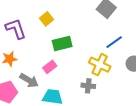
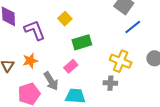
blue line: (114, 42) -> (133, 27), moved
gray arrow: (29, 80) -> (51, 81), turned 30

